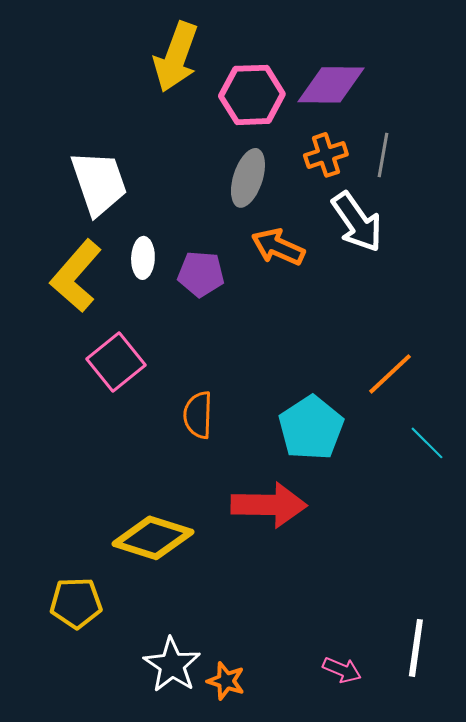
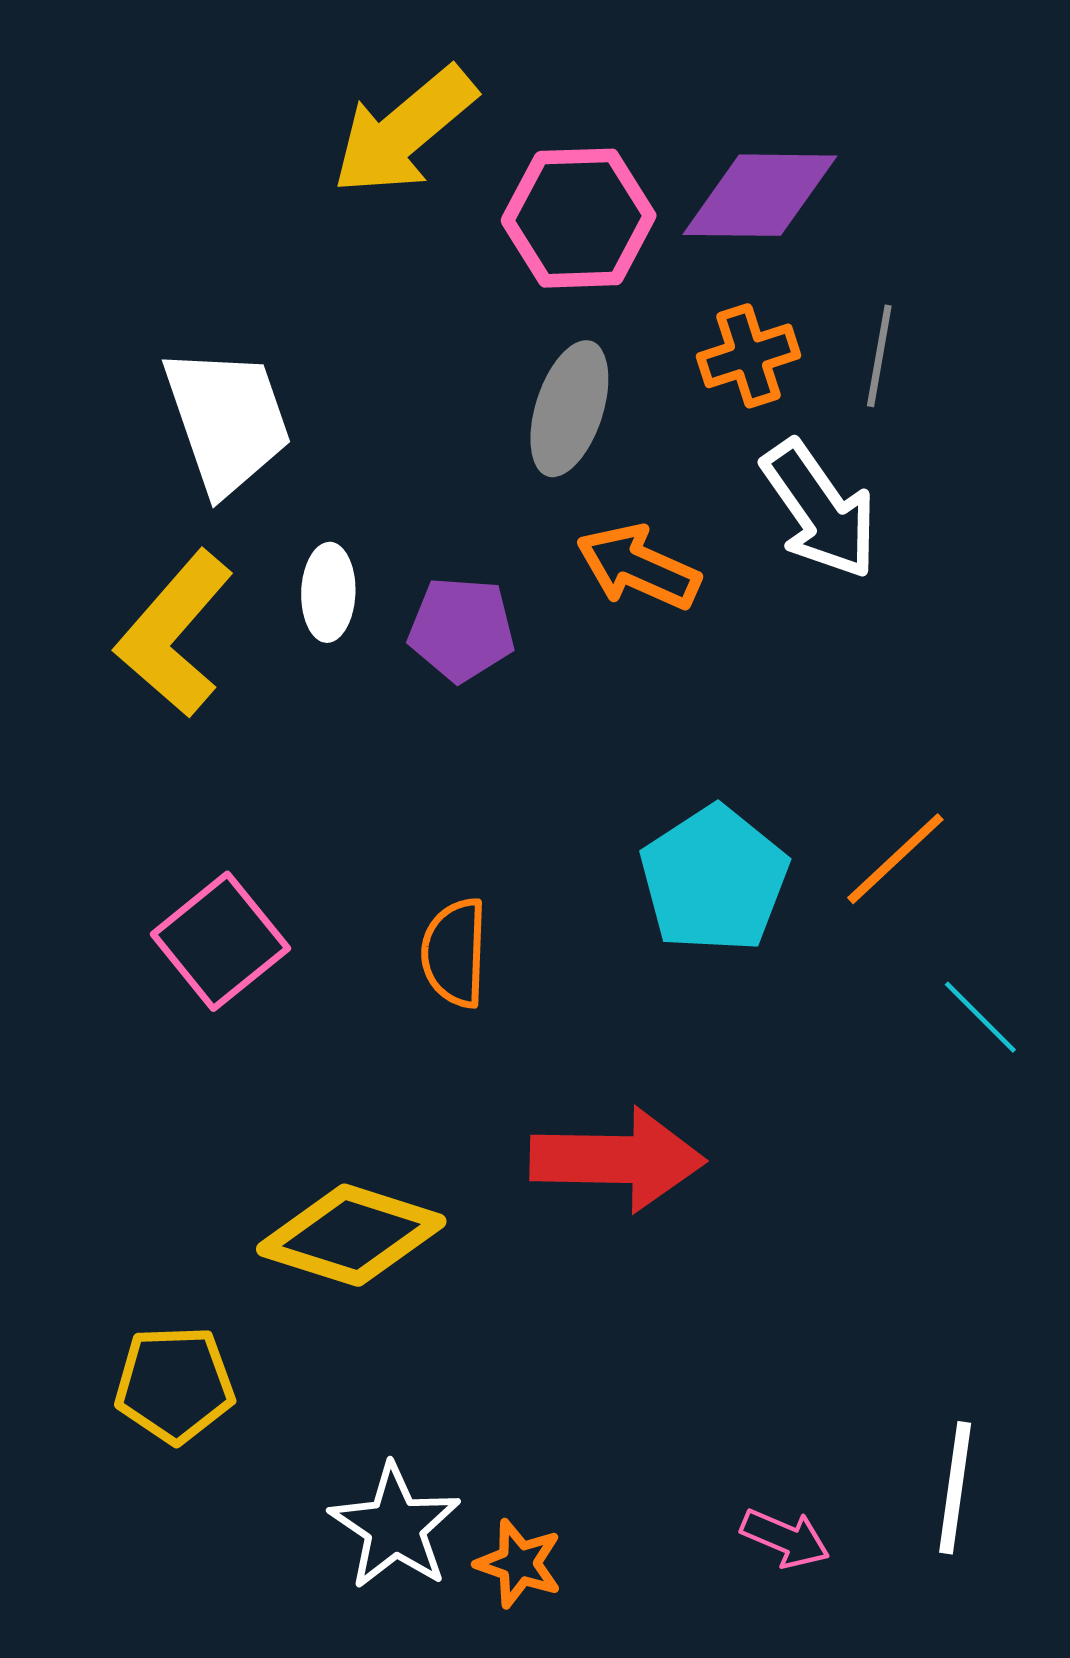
yellow arrow: (176, 57) -> (404, 131), turned 30
pink square: (116, 362) -> (220, 941), moved
cyan pentagon: (311, 428) -> (714, 879), moved

